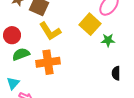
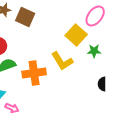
yellow L-shape: (50, 31) -> (62, 61), moved

